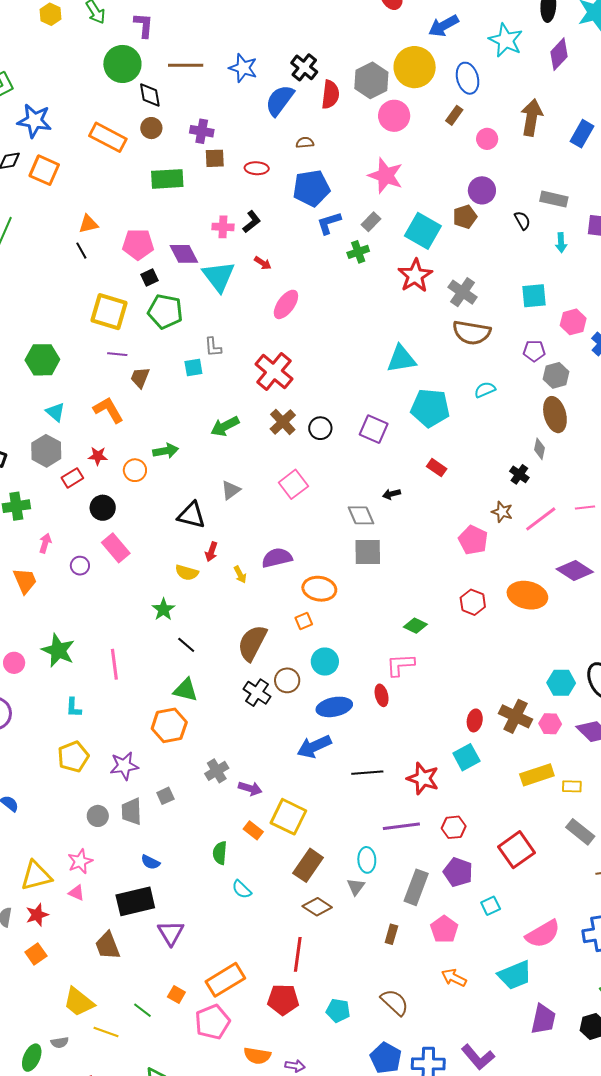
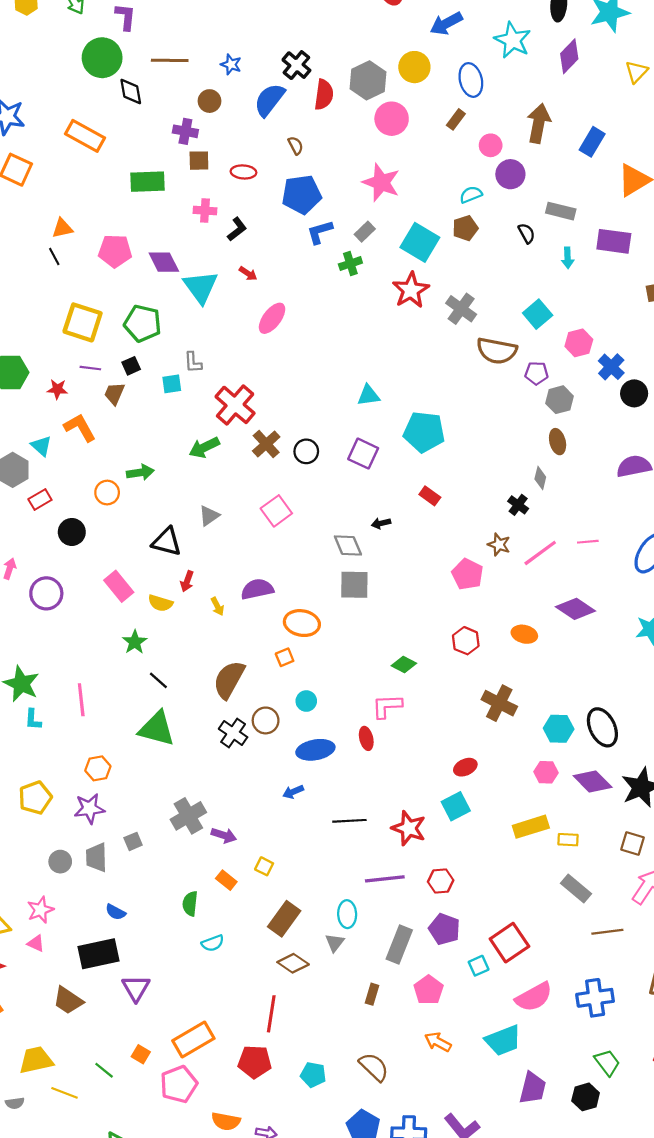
yellow circle: (415, 67) -> (414, 67), size x0.7
blue star: (243, 68) -> (231, 64), size x0.7
brown circle: (151, 128) -> (210, 101), moved
brown semicircle: (305, 143) -> (296, 145), turned 66
purple circle: (482, 190) -> (510, 174), moved
pink cross: (223, 227) -> (205, 211), moved
black square: (150, 278) -> (131, 366), moved
cyan square: (534, 296) -> (538, 314), turned -36
brown semicircle: (472, 333) -> (497, 351), moved
cyan triangle: (401, 359) -> (368, 395), moved, size x0.7
red cross: (274, 372) -> (235, 405), moved
cyan semicircle: (485, 390) -> (471, 195), moved
cyan triangle: (55, 412) -> (41, 446), moved
brown ellipse: (555, 415) -> (558, 442), size x0.7
red star: (98, 456) -> (57, 389), moved
pink rectangle: (116, 548) -> (119, 586), moved
purple circle: (80, 566) -> (46, 593), size x1.6
orange ellipse: (527, 595) -> (524, 634), size x0.6
cyan circle: (325, 662) -> (306, 701), size x0.7
green triangle: (186, 690) -> (157, 729), size x1.4
cyan L-shape: (74, 707) -> (33, 720), moved
brown cross: (515, 716) -> (499, 703), moved
red ellipse: (475, 720) -> (465, 767), turned 55
orange hexagon: (169, 725) -> (98, 768), moved, size x0.7
blue arrow: (314, 747) -> (293, 792), size x0.6
gray cross: (217, 771) -> (188, 816), size x1.4
yellow square: (288, 817) -> (264, 866), size x0.5
red square: (516, 850) -> (509, 943), moved
cyan semicircle: (242, 889) -> (213, 943), turned -65
brown trapezoid: (108, 946) -> (68, 1000), turned -36
yellow trapezoid: (79, 1002) -> (36, 1060), turned 128

